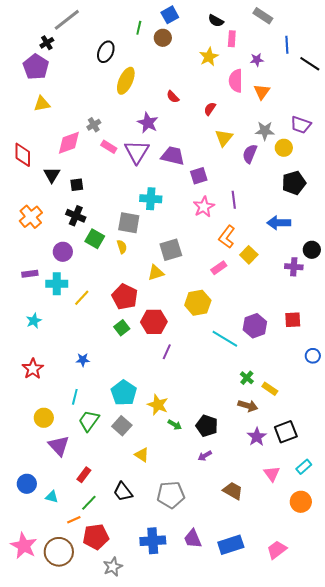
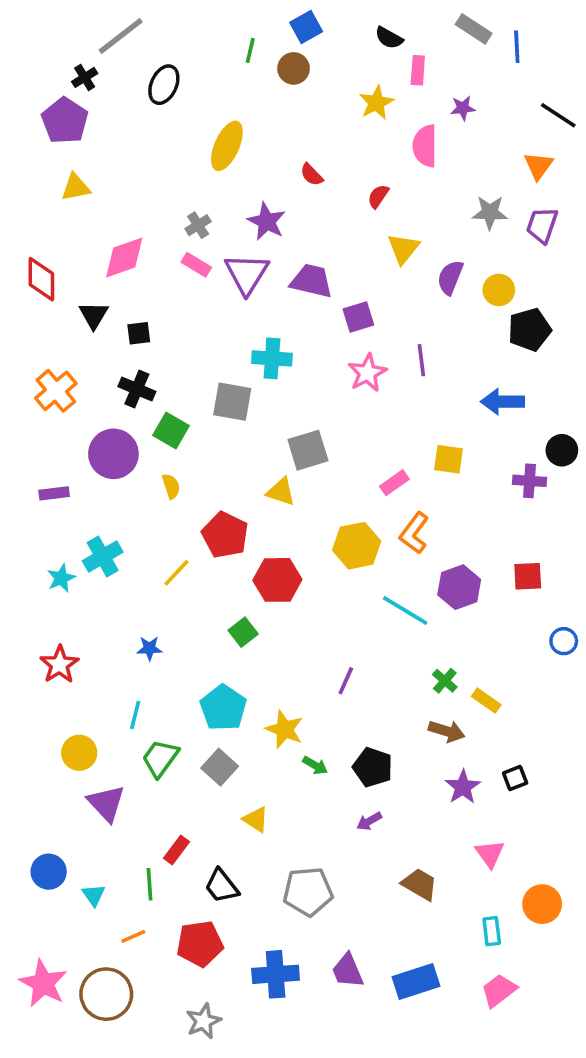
blue line: (287, 45) -> (517, 47), moved
black ellipse: (106, 52) -> (164, 85), moved
orange triangle: (262, 92) -> (538, 166), moved
gray cross: (94, 125) -> (198, 225), moved
purple trapezoid: (301, 125) -> (542, 225), turned 90
gray star: (265, 131) -> (490, 213), moved
yellow circle: (284, 148) -> (499, 290), moved
orange L-shape: (227, 237) -> (414, 533), moved
yellow semicircle: (122, 247) -> (171, 486), moved
purple circle: (63, 252) -> (113, 454), size x1.4
yellow square: (249, 255) -> (448, 459), turned -36
yellow triangle: (156, 273) -> (281, 492), turned 36
cyan cross: (57, 284) -> (103, 556), moved, turned -30
yellow line: (82, 298) -> (176, 573), moved
green square: (122, 328) -> (243, 632), moved
purple line: (167, 352) -> (346, 681), moved
black square: (286, 432) -> (515, 778), size x0.6
cyan rectangle: (304, 467) -> (492, 931), moved, turned -56
red rectangle: (84, 475) -> (176, 850), moved
cyan triangle: (52, 497) -> (94, 895), turned 40
green line: (89, 503) -> (149, 884), moved, turned -48
red pentagon: (96, 537) -> (200, 944), moved

